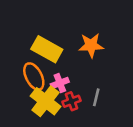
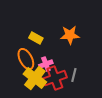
yellow rectangle: (47, 49) -> (36, 38), size x0.6
red cross: (72, 101) -> (55, 78), size x1.6

